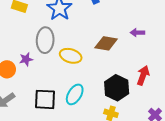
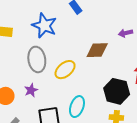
yellow ellipse: (71, 56) -> (65, 70), turned -45
purple star: (26, 59) -> (31, 90), moved

